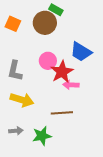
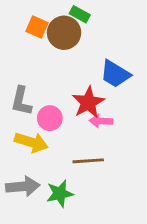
orange square: (13, 24) -> (37, 27), moved
pink circle: (48, 61) -> (50, 118), moved
gray arrow: (16, 131) -> (23, 186), size x1.6

